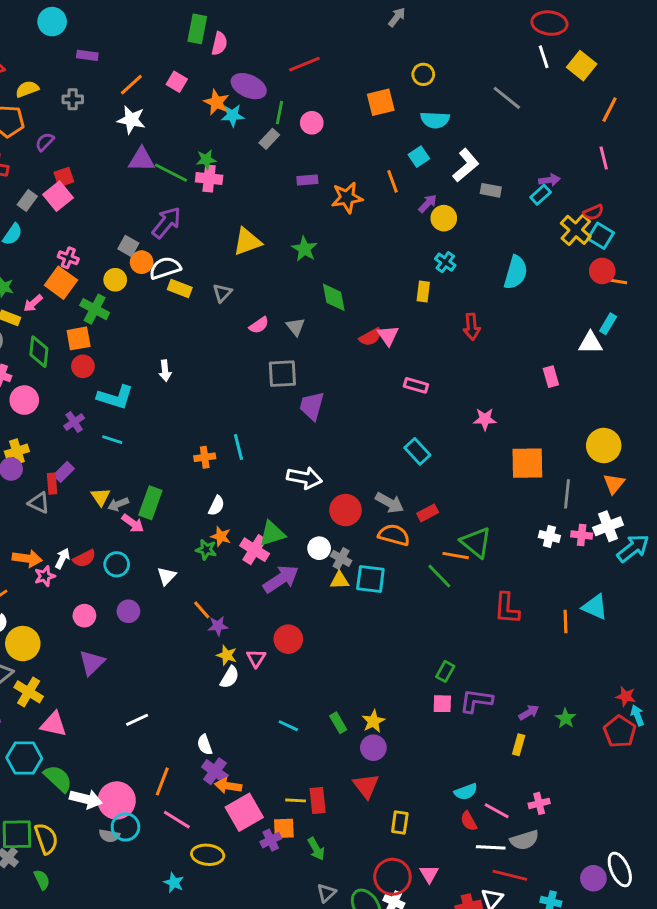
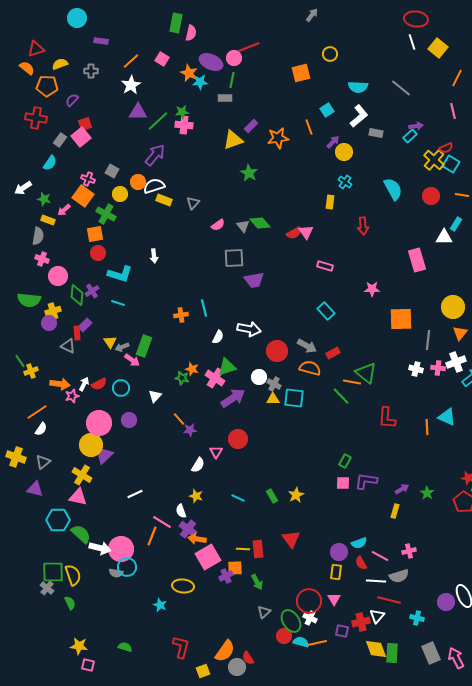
gray line: (507, 98) -> (401, 88), moved
white star: (131, 120) -> (131, 85), turned 30
cyan semicircle: (435, 120) -> (358, 87), moved
pink circle: (312, 123) -> (234, 58), moved
gray rectangle: (269, 139) -> (225, 98), turned 48
green line: (171, 173) -> (158, 121), turned -70
purple rectangle: (307, 180) -> (251, 126), turned -40
yellow triangle: (247, 242) -> (233, 140), moved
gray square: (128, 246) -> (112, 171), moved
red circle: (602, 271) -> (431, 196), moved
cyan semicircle: (516, 272) -> (393, 189), turned -45
green diamond: (334, 297) -> (260, 223), moved, turned -30
green diamond: (39, 352) -> (77, 295), moved
pink rectangle: (551, 377) -> (417, 260), size x1.6
purple trapezoid: (312, 406) -> (254, 280), turned -115
white semicircle: (216, 506) -> (218, 337), moved
pink circle: (84, 616) -> (99, 423), size x1.6
yellow circle: (23, 644) -> (91, 445), moved
yellow star: (227, 655) -> (196, 496), moved
yellow cross: (29, 692) -> (82, 475), moved
purple circle: (373, 748) -> (339, 552), moved
pink line: (177, 820) -> (162, 522), moved
yellow rectangle: (400, 823) -> (336, 572), moved

